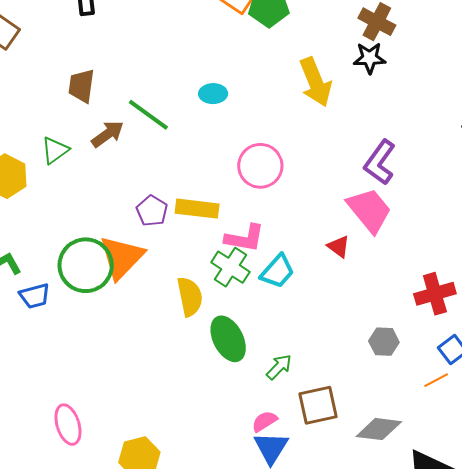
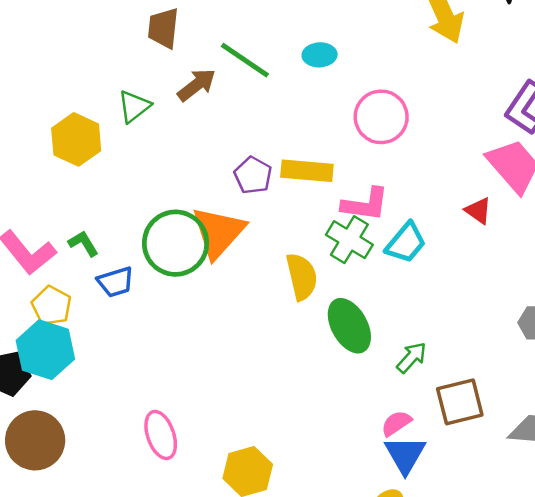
cyan ellipse: (213, 94) -> (320, 55), moved

